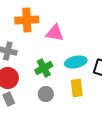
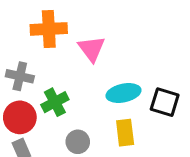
pink triangle: (55, 33) -> (91, 49), turned 42
green cross: (44, 68) -> (55, 102), moved

